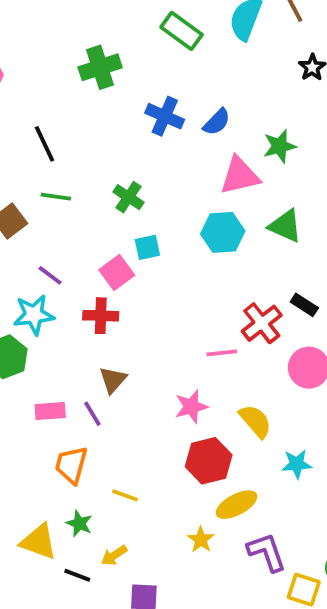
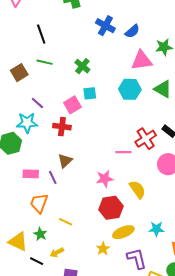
cyan star: (297, 464) -> (156, 229), moved

